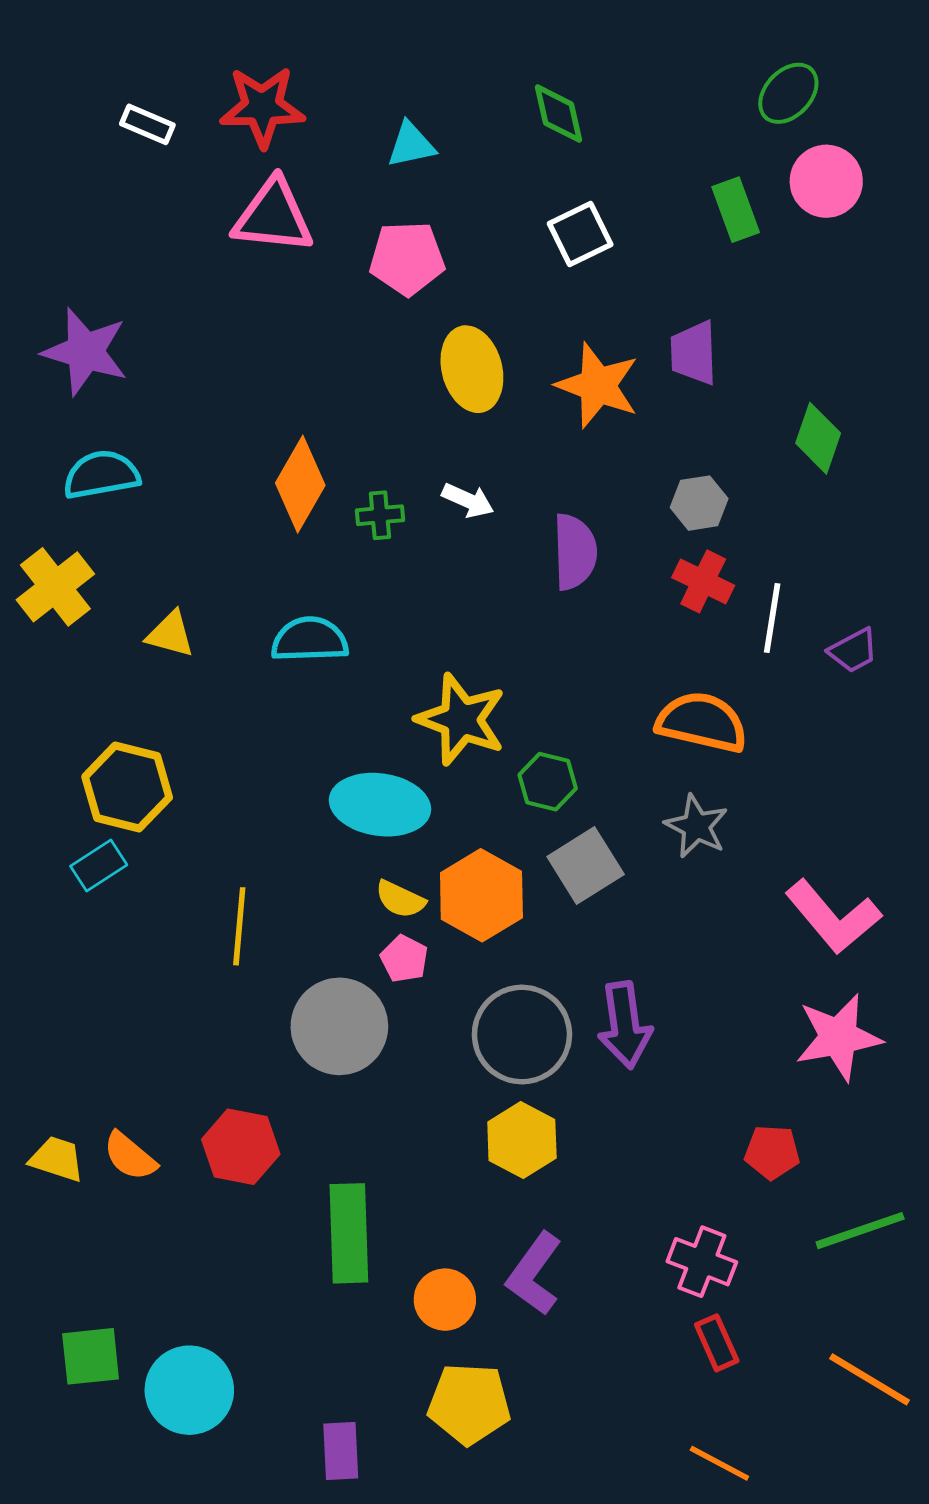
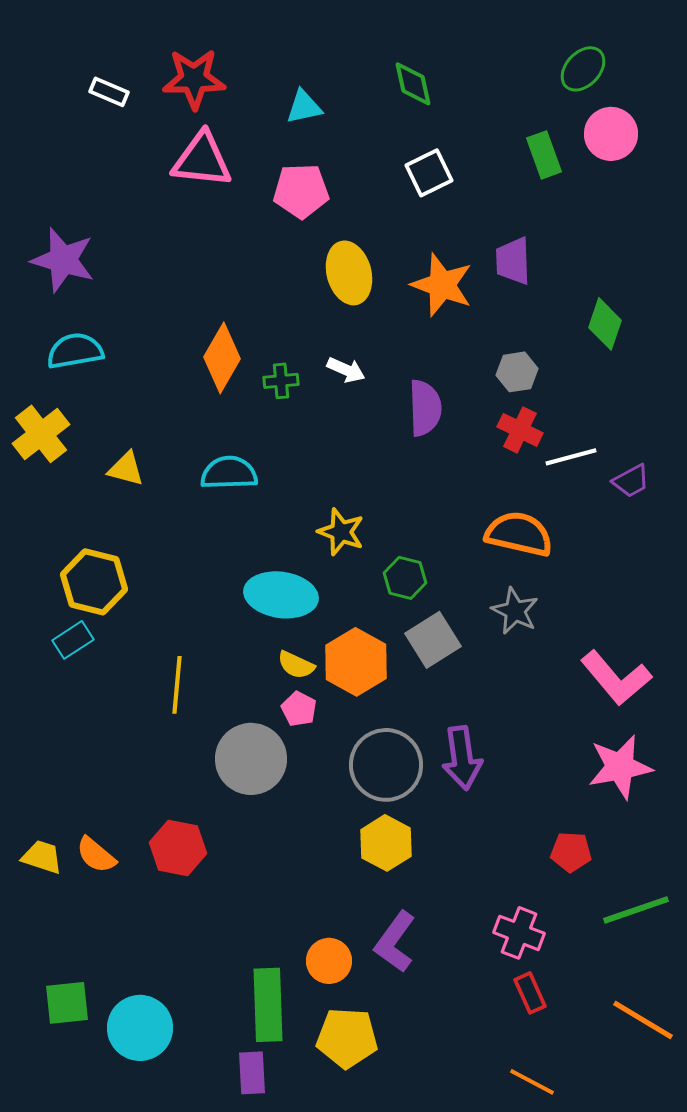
white line: (772, 618) -> (571, 457), turned 66
yellow star: (461, 719) -> (341, 532), size x0.7
green rectangle: (349, 1233) -> (268, 1005), moved

